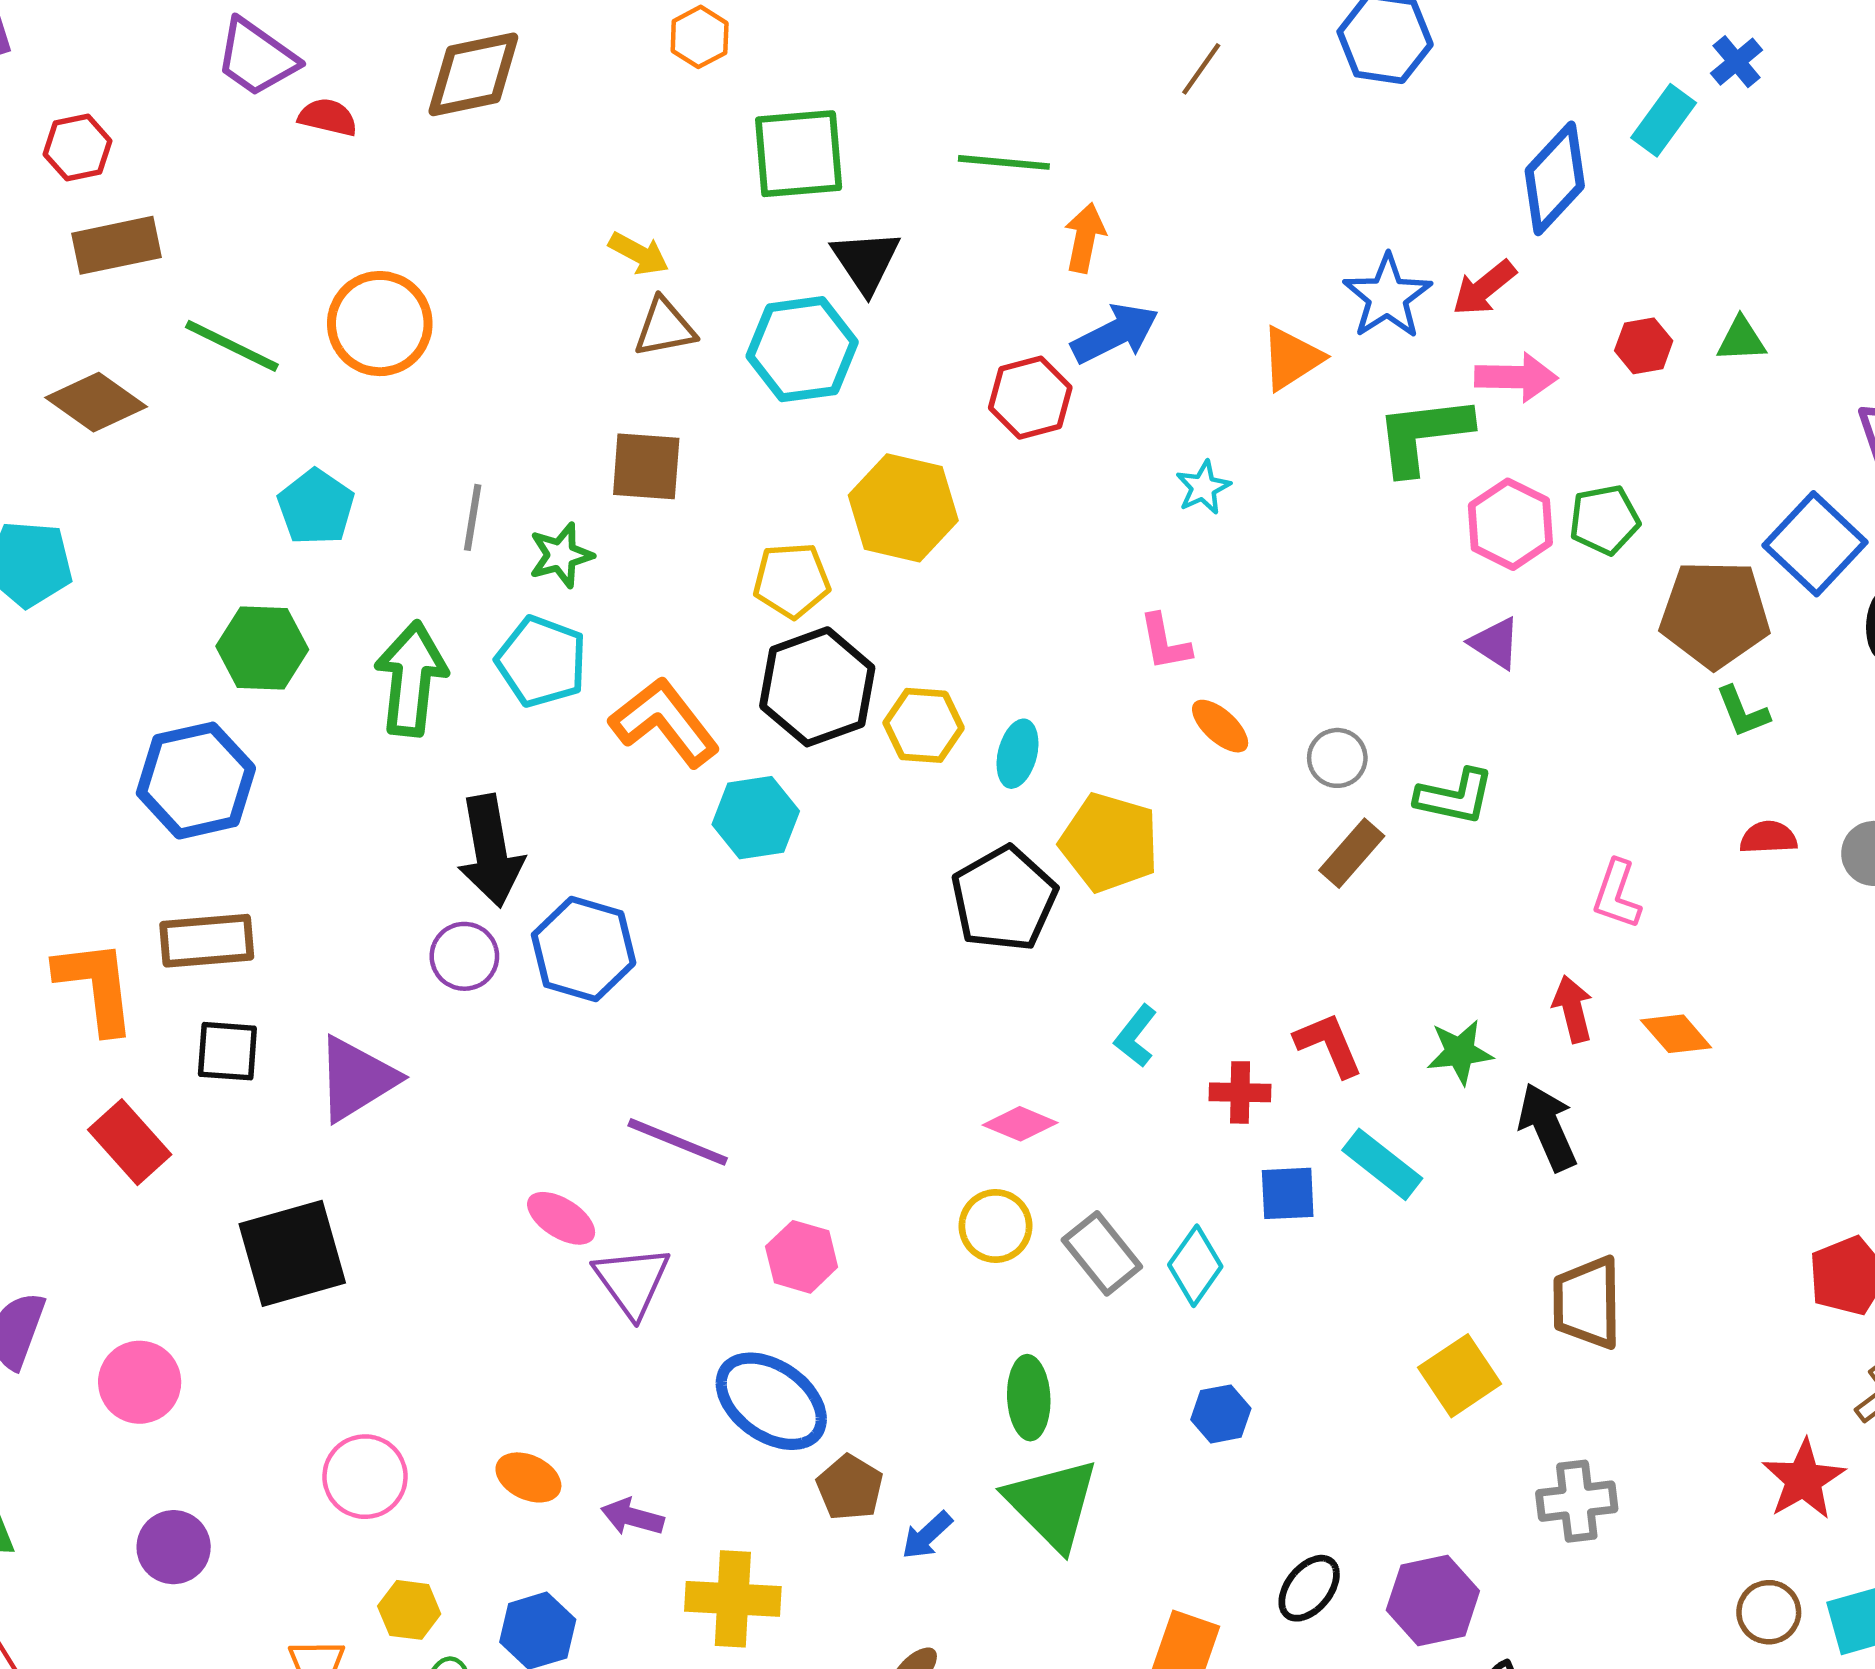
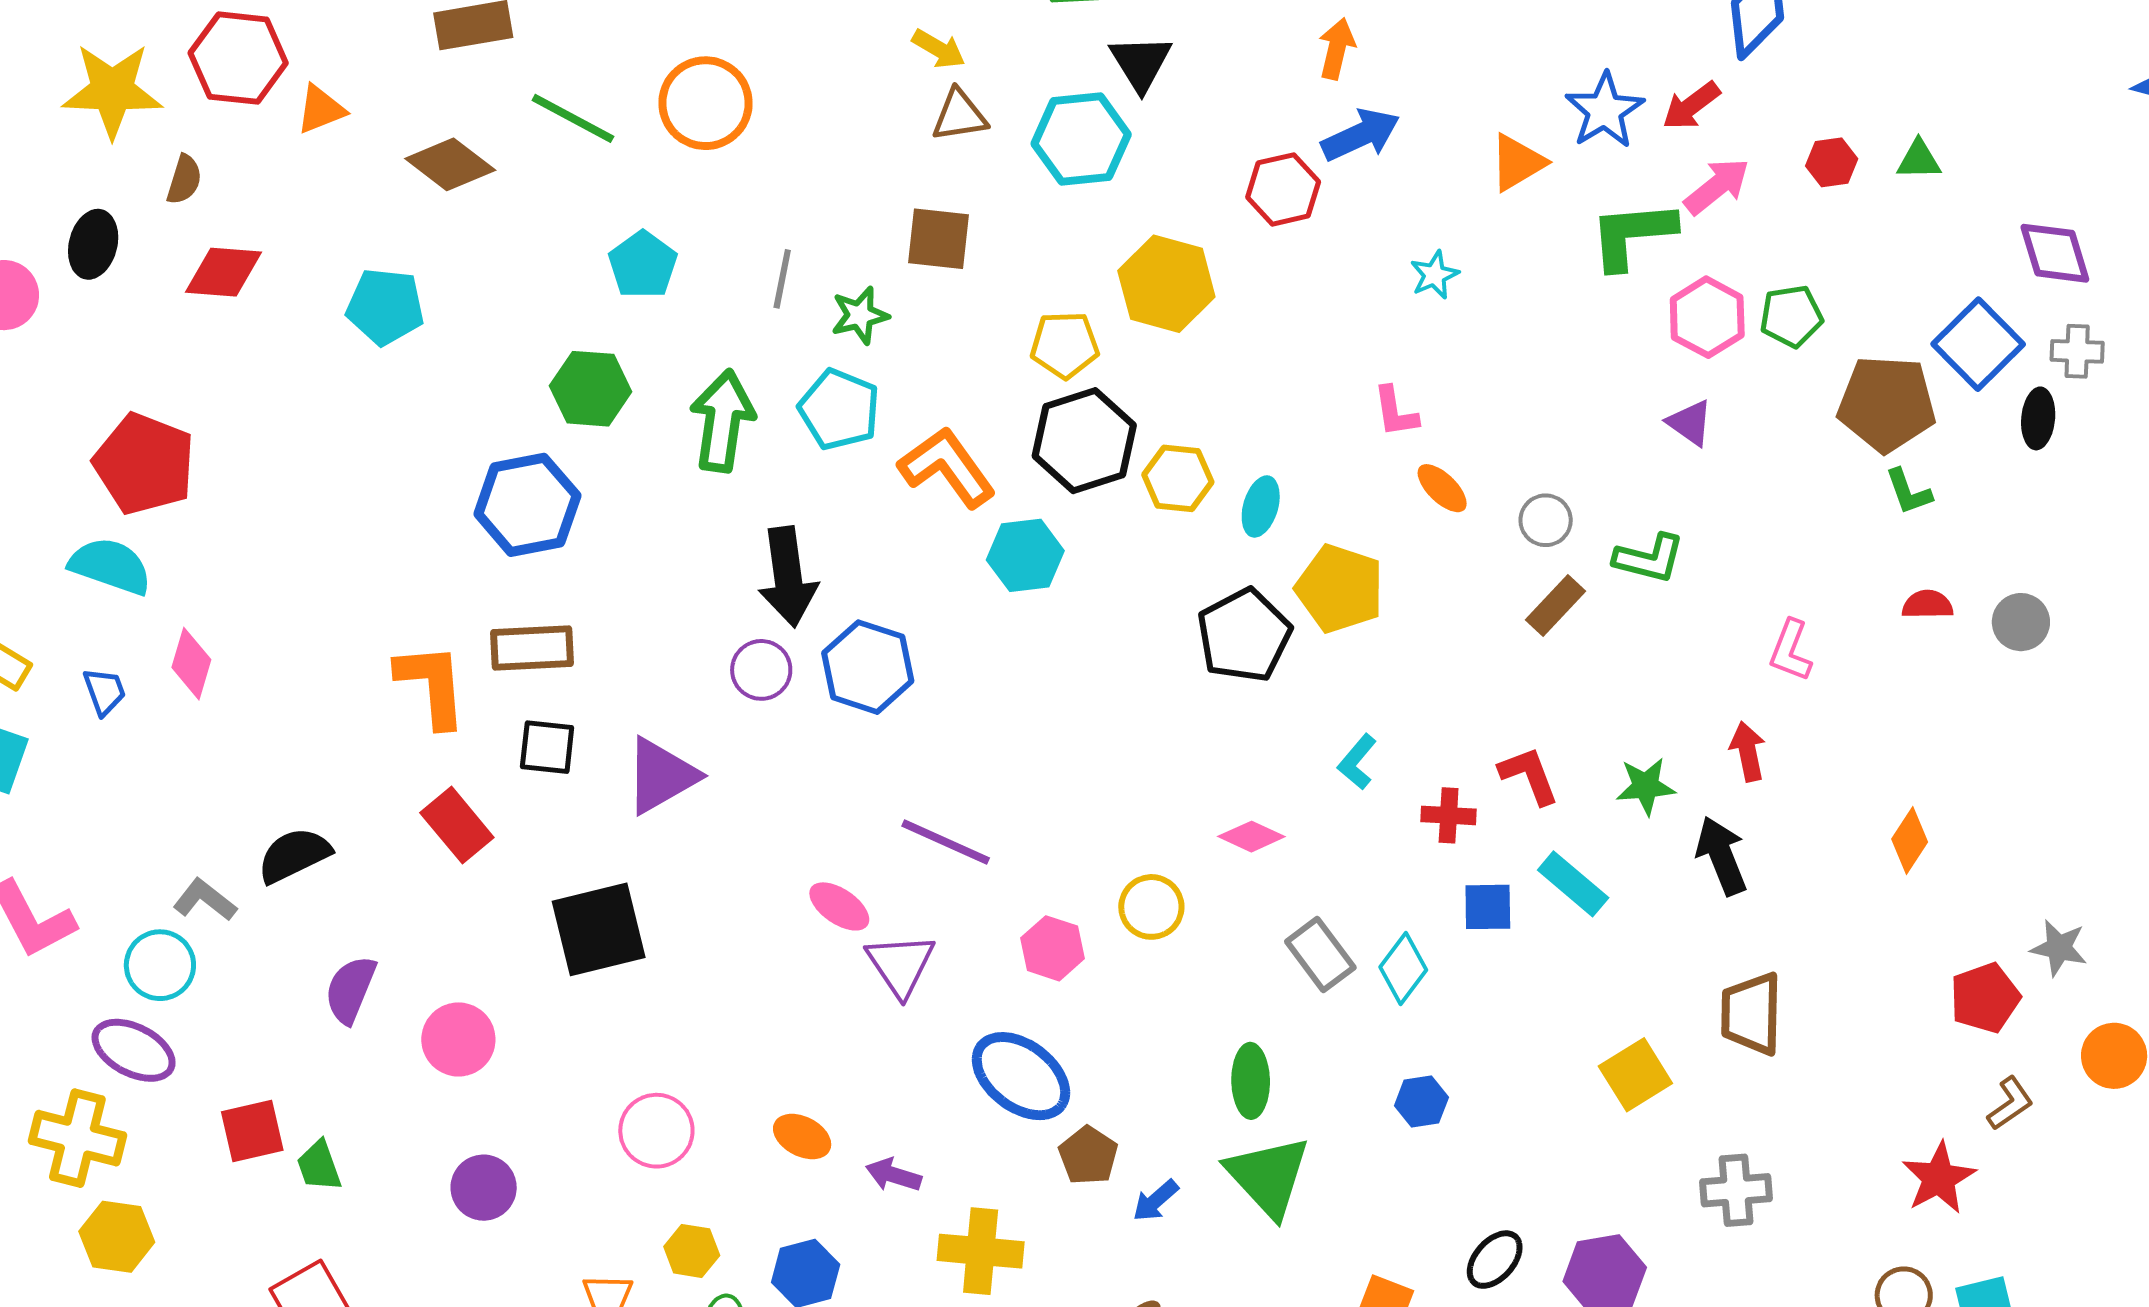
pink arrow: (1516, 377) -> (1717, 186), turned -42
orange diamond: (1676, 1034) -> (1910, 840), moved, turned 72
yellow circle: (996, 1226) -> (1151, 907), moved

